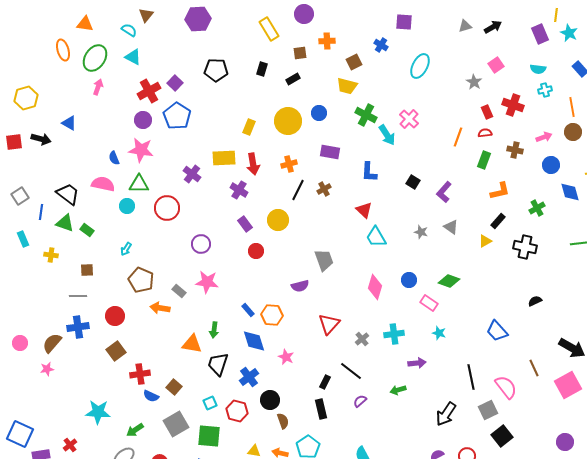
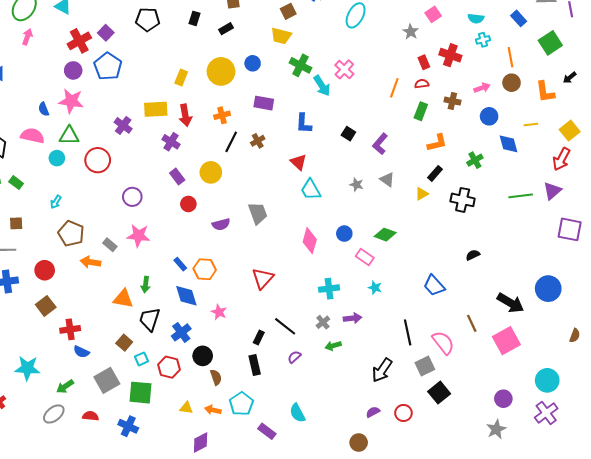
purple semicircle: (300, 286) -> (221, 224), moved
gray cross: (362, 339) -> (323, 322), moved
brown square: (174, 387) -> (124, 343), moved

